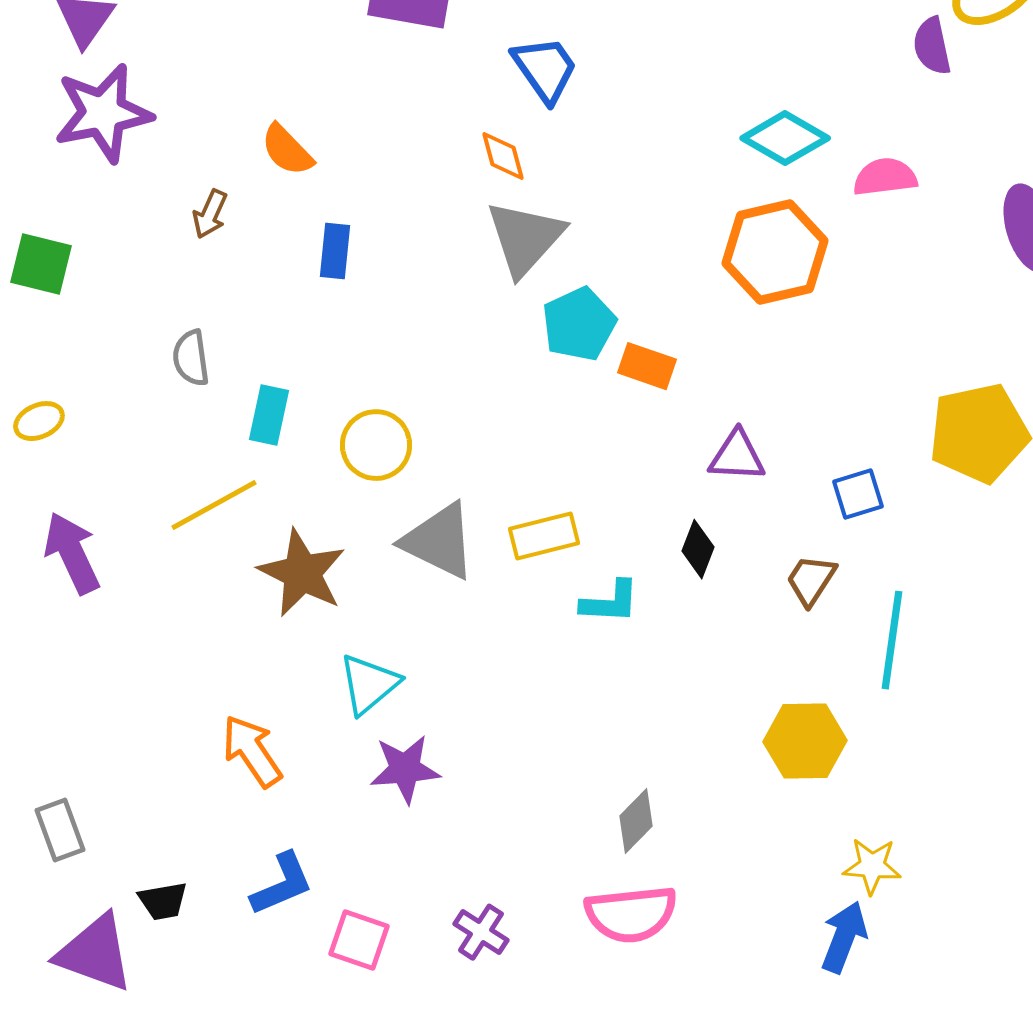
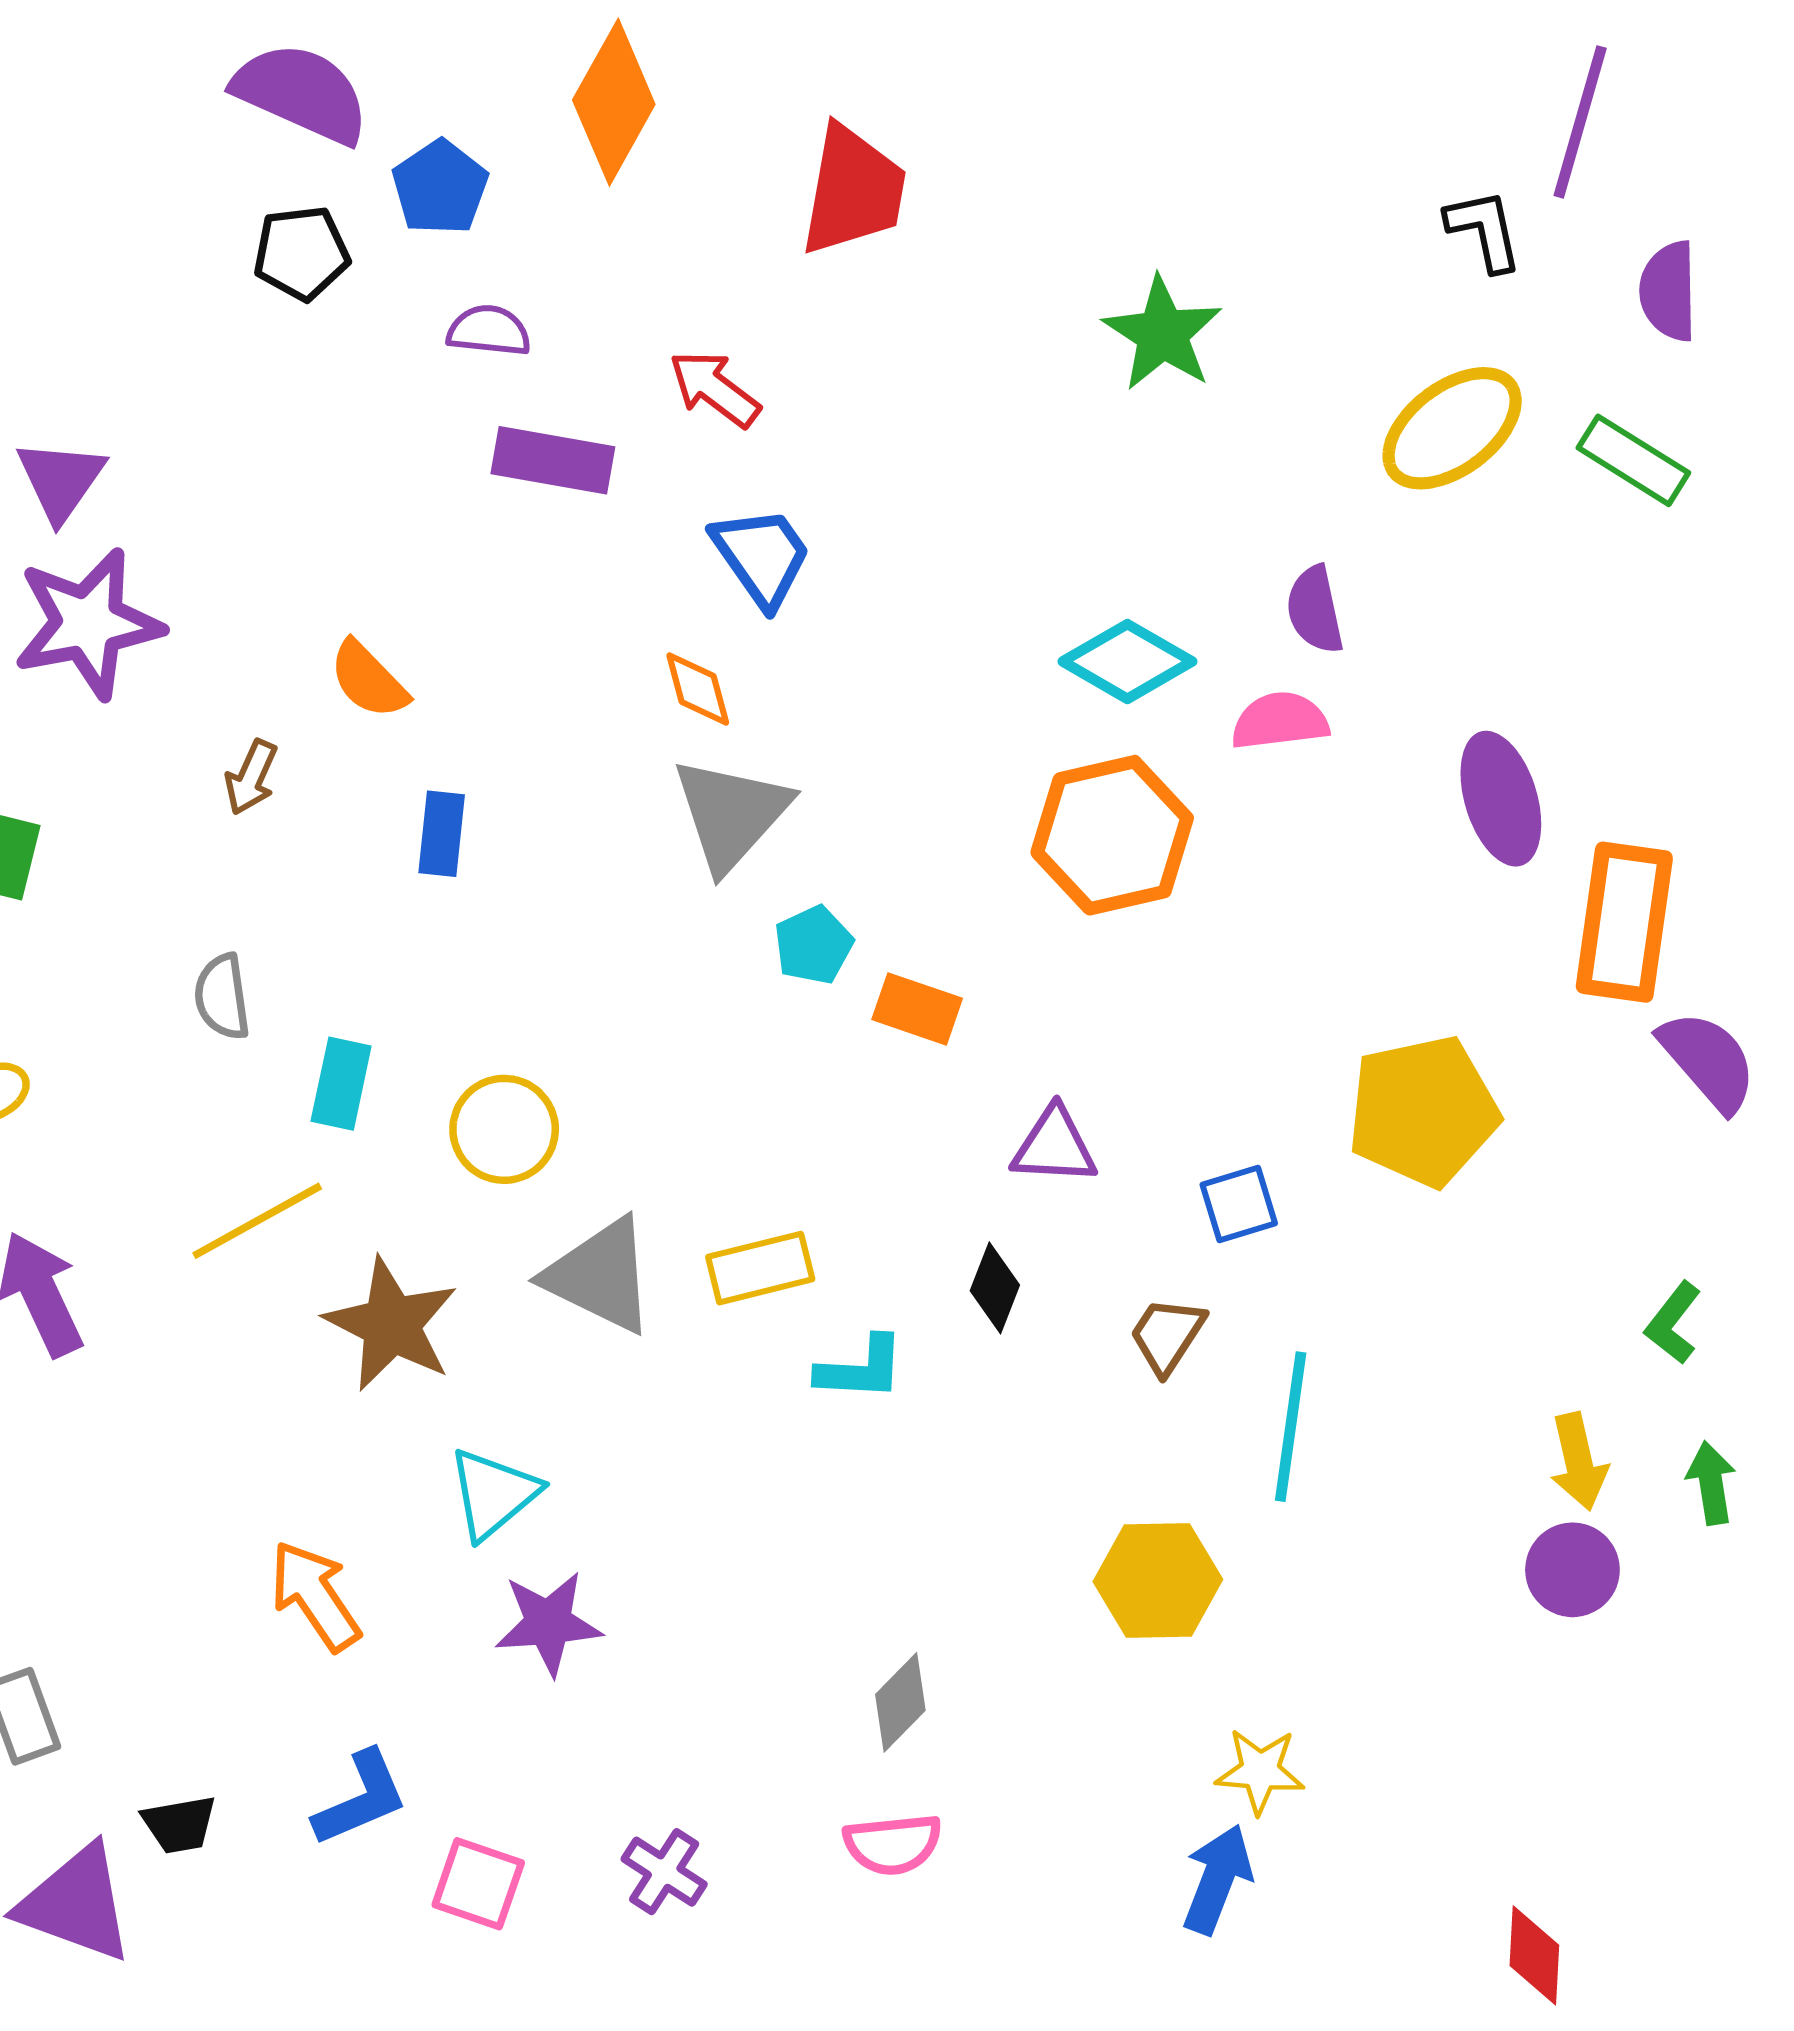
purple semicircle: (932, 46) -> (1315, 610), moved
cyan pentagon: (579, 324) -> (813, 945), size x0.7
pink semicircle: (631, 914) -> (893, 1844), size x0.7

